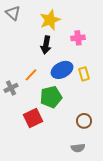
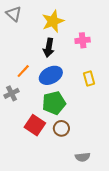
blue ellipse: (62, 70) -> (51, 75), moved
orange line: (31, 75) -> (23, 71), moved
red square: (33, 118) -> (35, 125), turned -30
brown circle: (84, 121) -> (61, 128), moved

